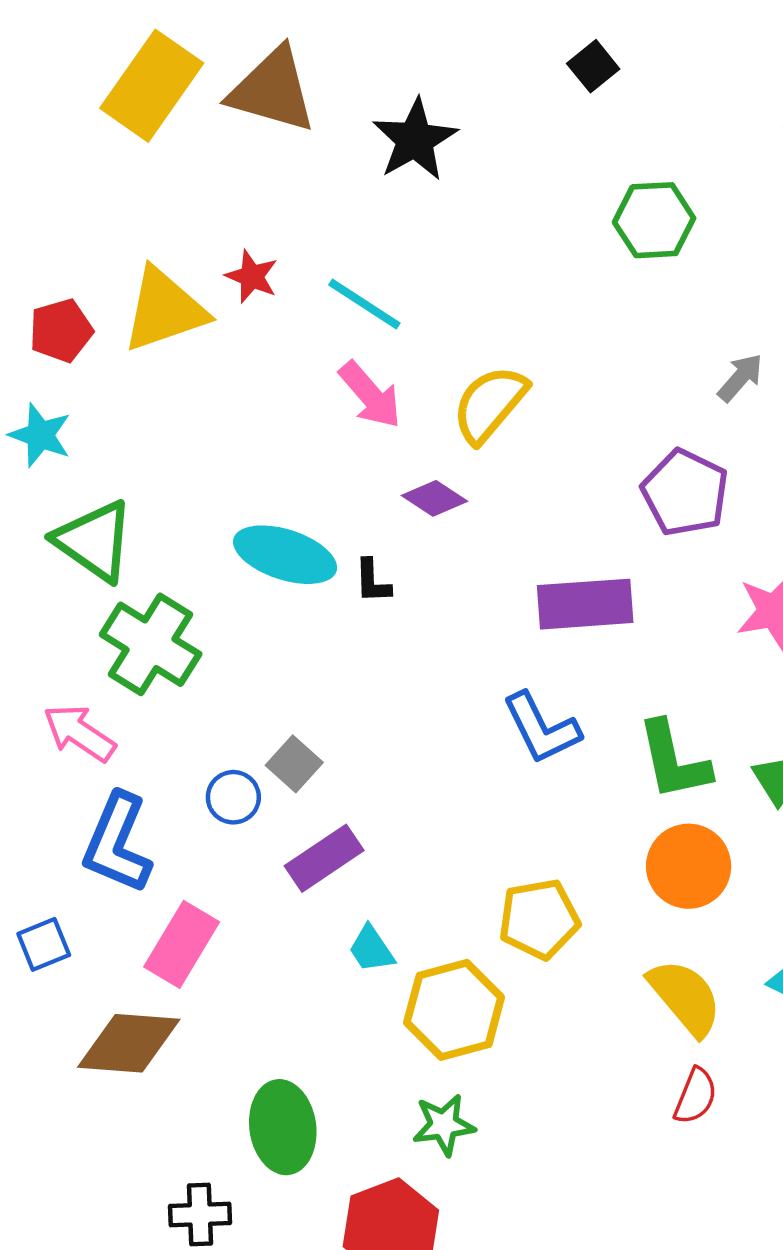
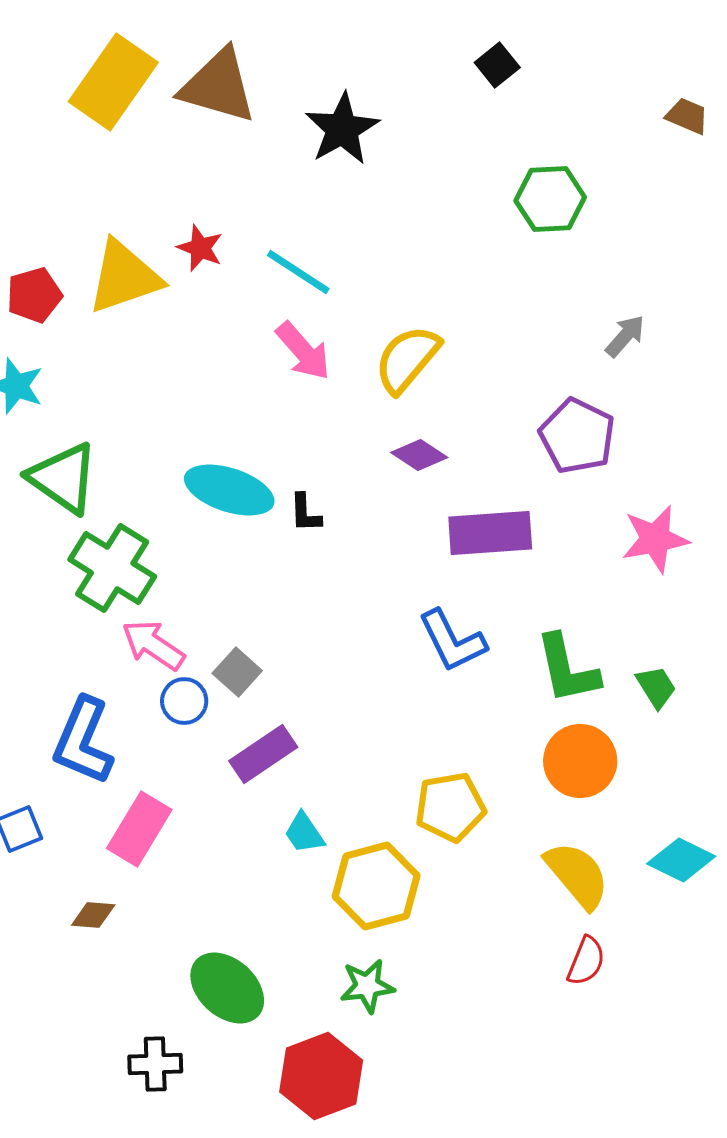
purple diamond: (435, 498) -> (419, 455), moved
pink arrow: (79, 733) -> (153, 645), moved
brown diamond: (129, 1043) -> (93, 915), size x0.5
green ellipse: (283, 1127) -> (227, 988), turned -40

